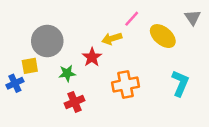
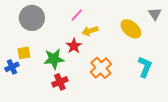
pink line: (132, 19) -> (77, 15), moved
gray circle: (47, 41) -> (32, 18), moved
green star: (67, 73) -> (54, 59), size x1.5
orange cross: (126, 85) -> (101, 68), turned -30

